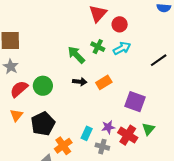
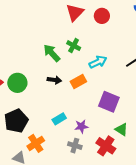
red circle: (120, 24) -> (102, 16), moved
cyan arrow: (122, 48) -> (98, 62), moved
green triangle: (148, 129) -> (121, 129), turned -40
cyan rectangle: (87, 133) -> (59, 119), moved, turned 32
red cross: (128, 135) -> (106, 146), moved

